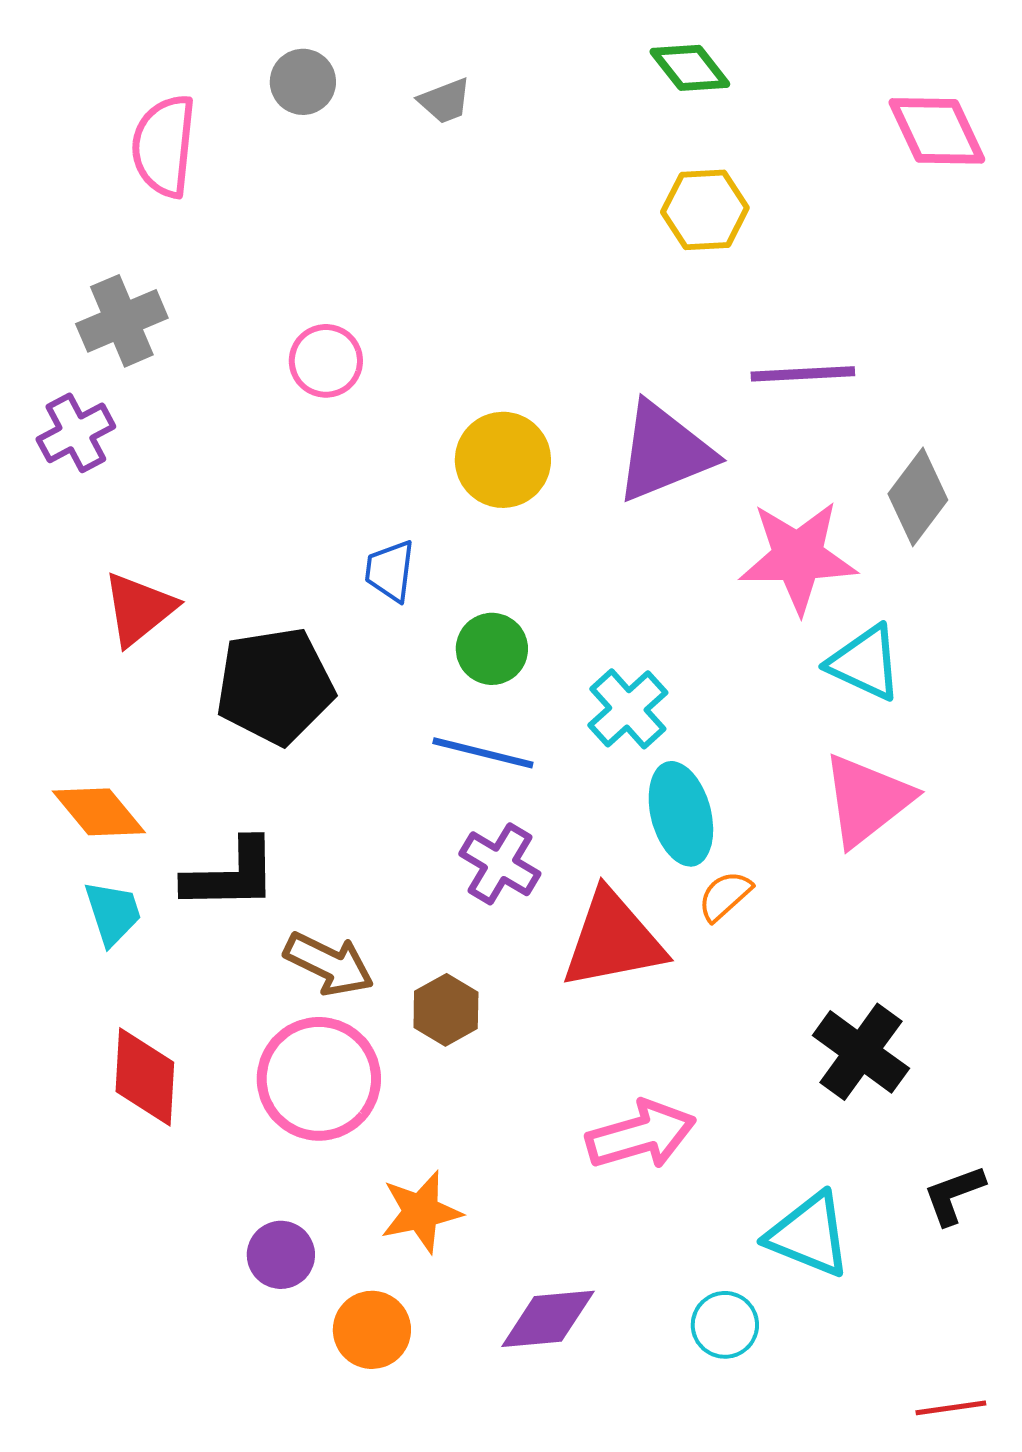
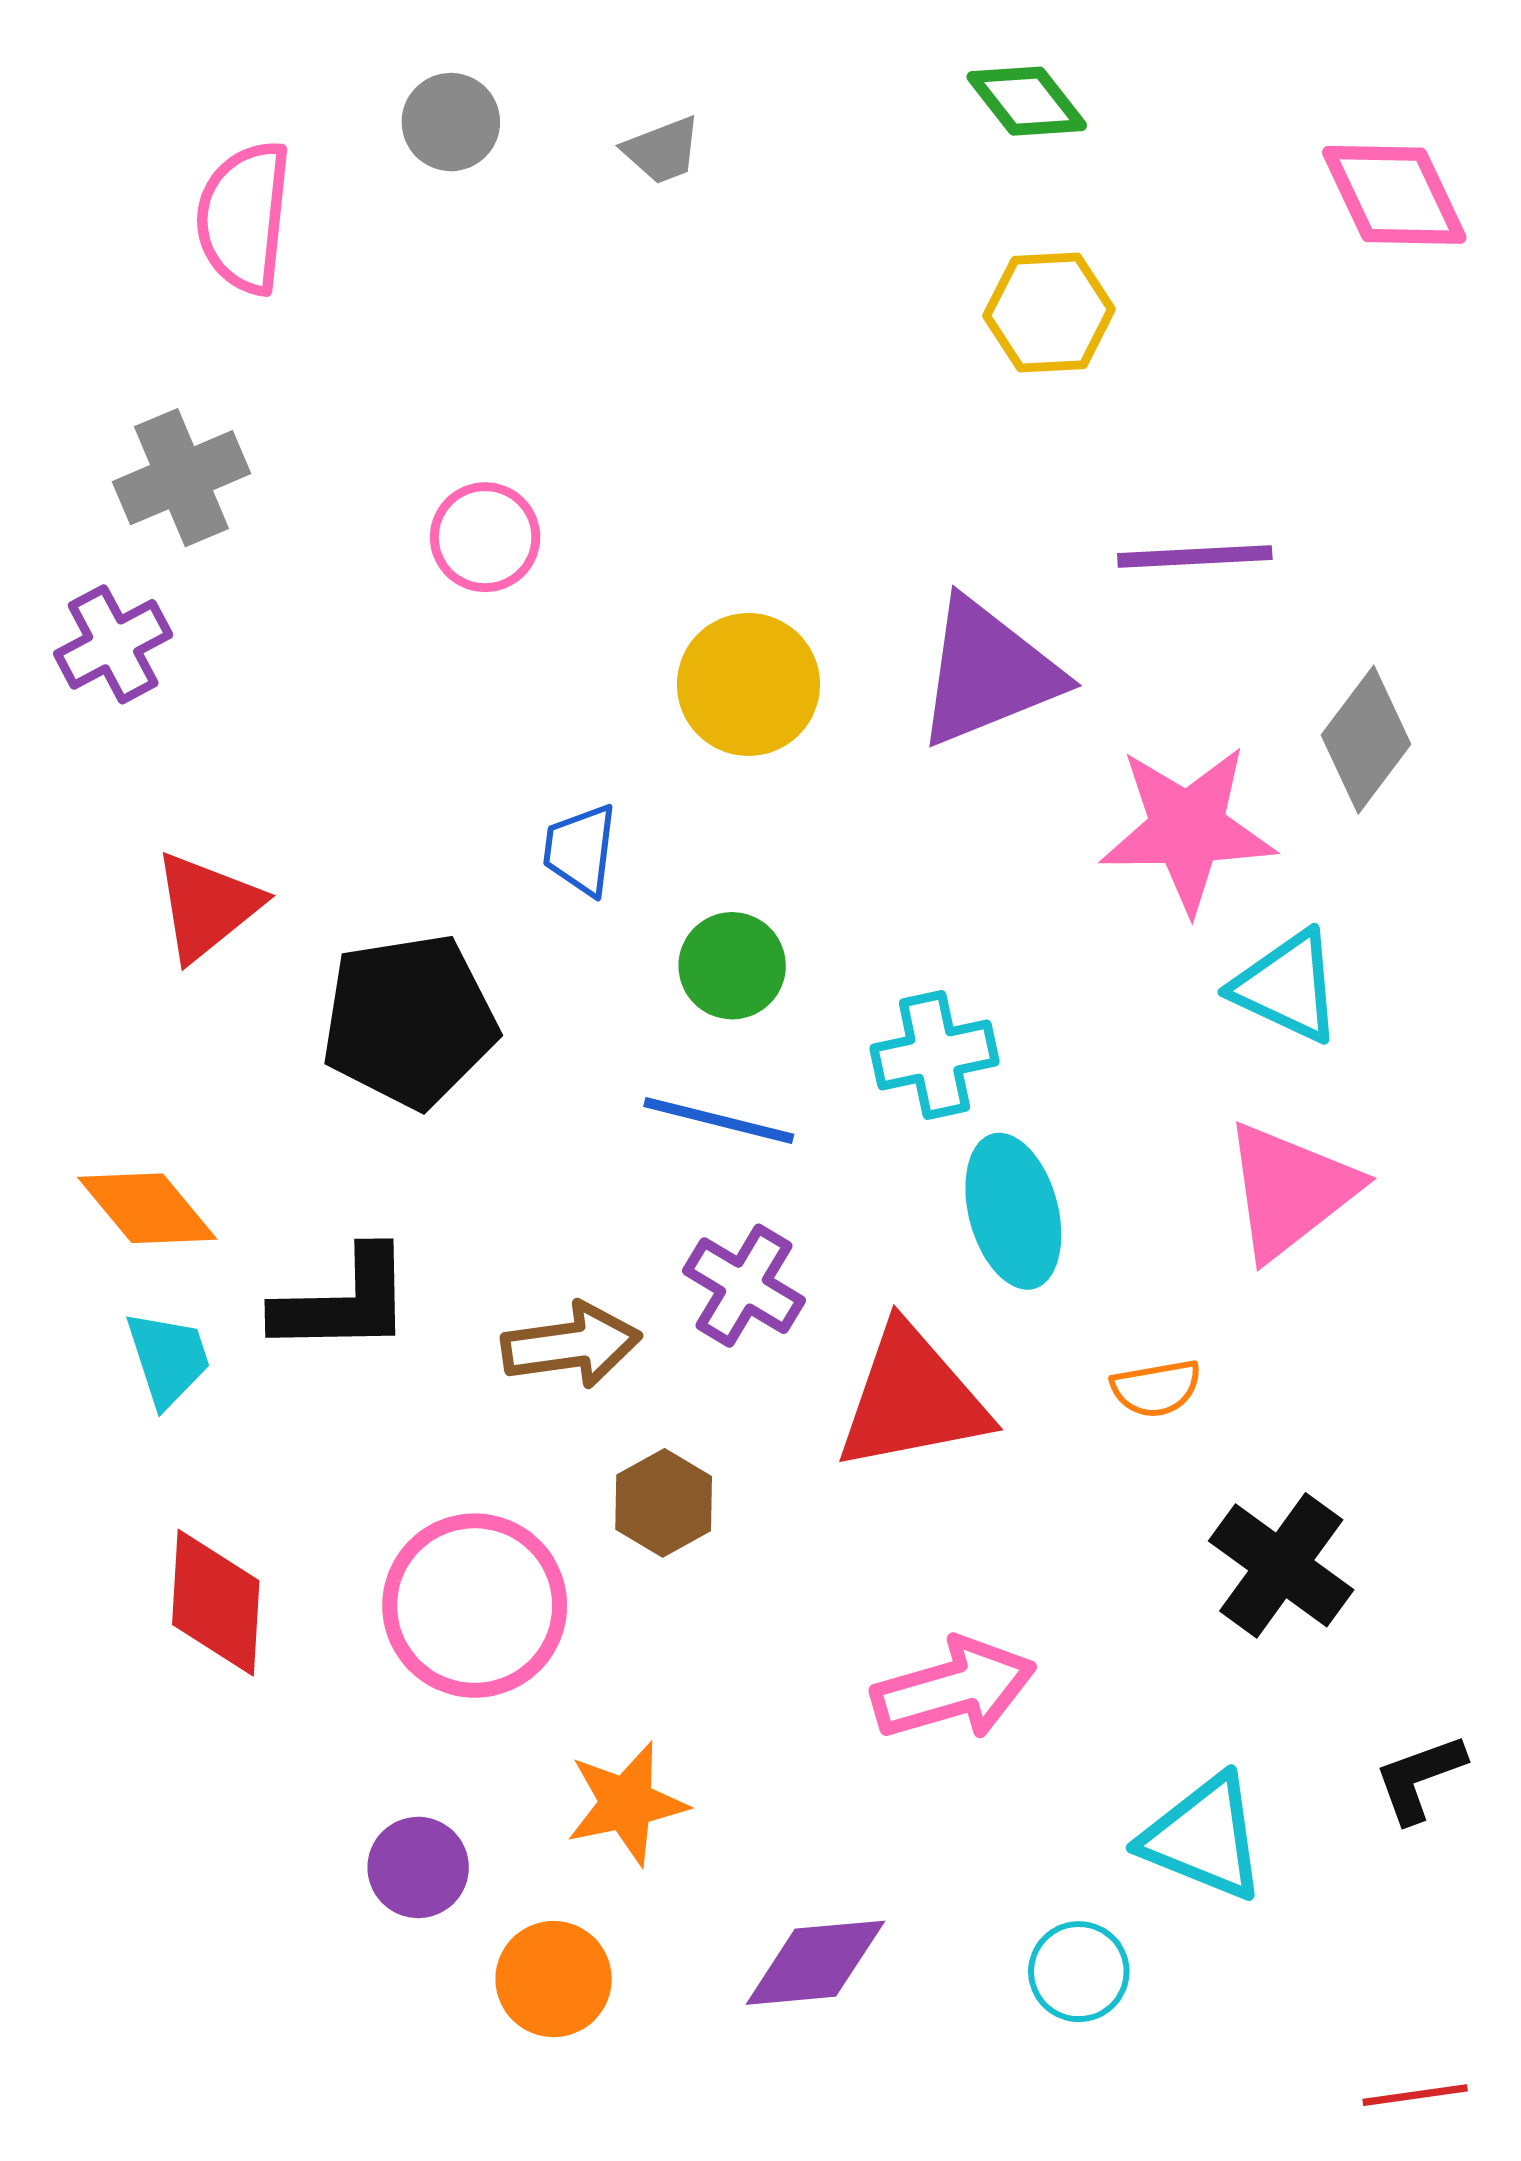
cyan cross: (628, 709) -> (934, 1055), turned 30
orange semicircle: (725, 896) -> (1156, 1388), moved, turned -148
brown arrow: (329, 964) -> (571, 1345), moved, turned -34

